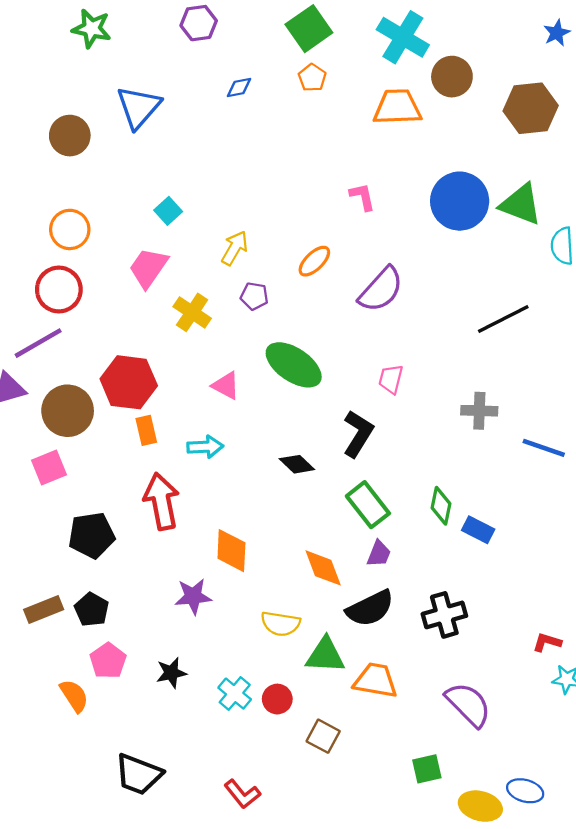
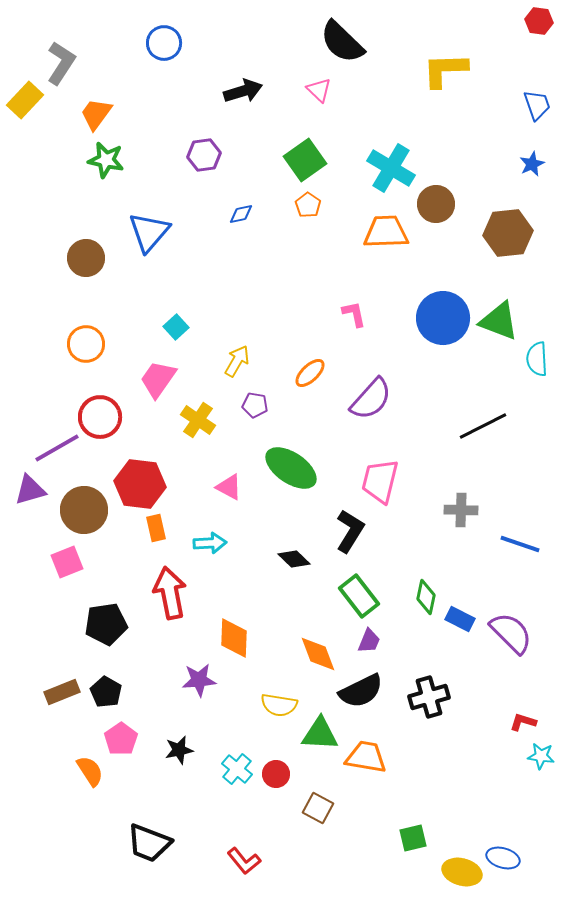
red circle: (59, 290) -> (100, 417), moved
pink trapezoid: (391, 379) -> (380, 481), size x1.6
purple semicircle: (468, 704) -> (511, 633), moved

